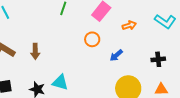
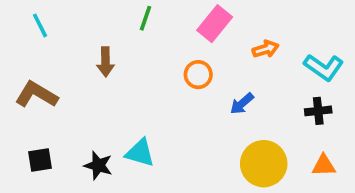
cyan L-shape: (165, 21) -> (324, 67), moved
brown arrow: (35, 51) -> (105, 62), moved

